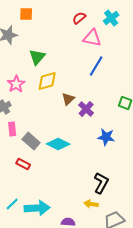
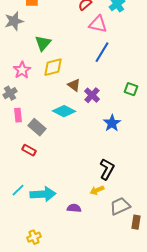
brown triangle: (68, 99) -> (74, 85), turned -40
blue star: (106, 137) -> (112, 123), turned 30
cyan diamond: (58, 144) -> (64, 111), moved
yellow arrow: (91, 204) -> (97, 190), turned -32

